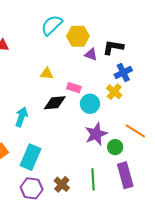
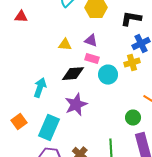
purple triangle: (91, 54) -> (91, 41), moved
yellow cross: (114, 92) -> (132, 63), turned 35
purple star: (96, 134) -> (76, 105), moved

